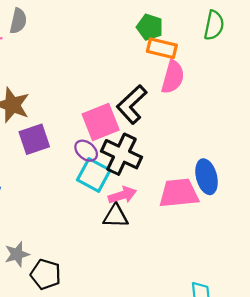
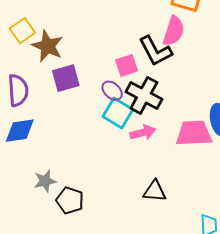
pink semicircle: (173, 77) -> (174, 31), moved
black L-shape: (132, 104) -> (155, 51), turned -78
pink square: (101, 122) -> (127, 65), size x0.7
black triangle: (116, 216) -> (155, 191), moved

